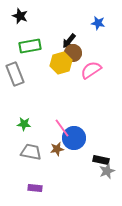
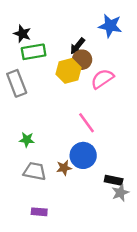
black star: (20, 16) -> (22, 34), moved
blue star: (98, 23) -> (110, 26), size x1.5
pink line: (62, 128) -> (87, 123), moved

